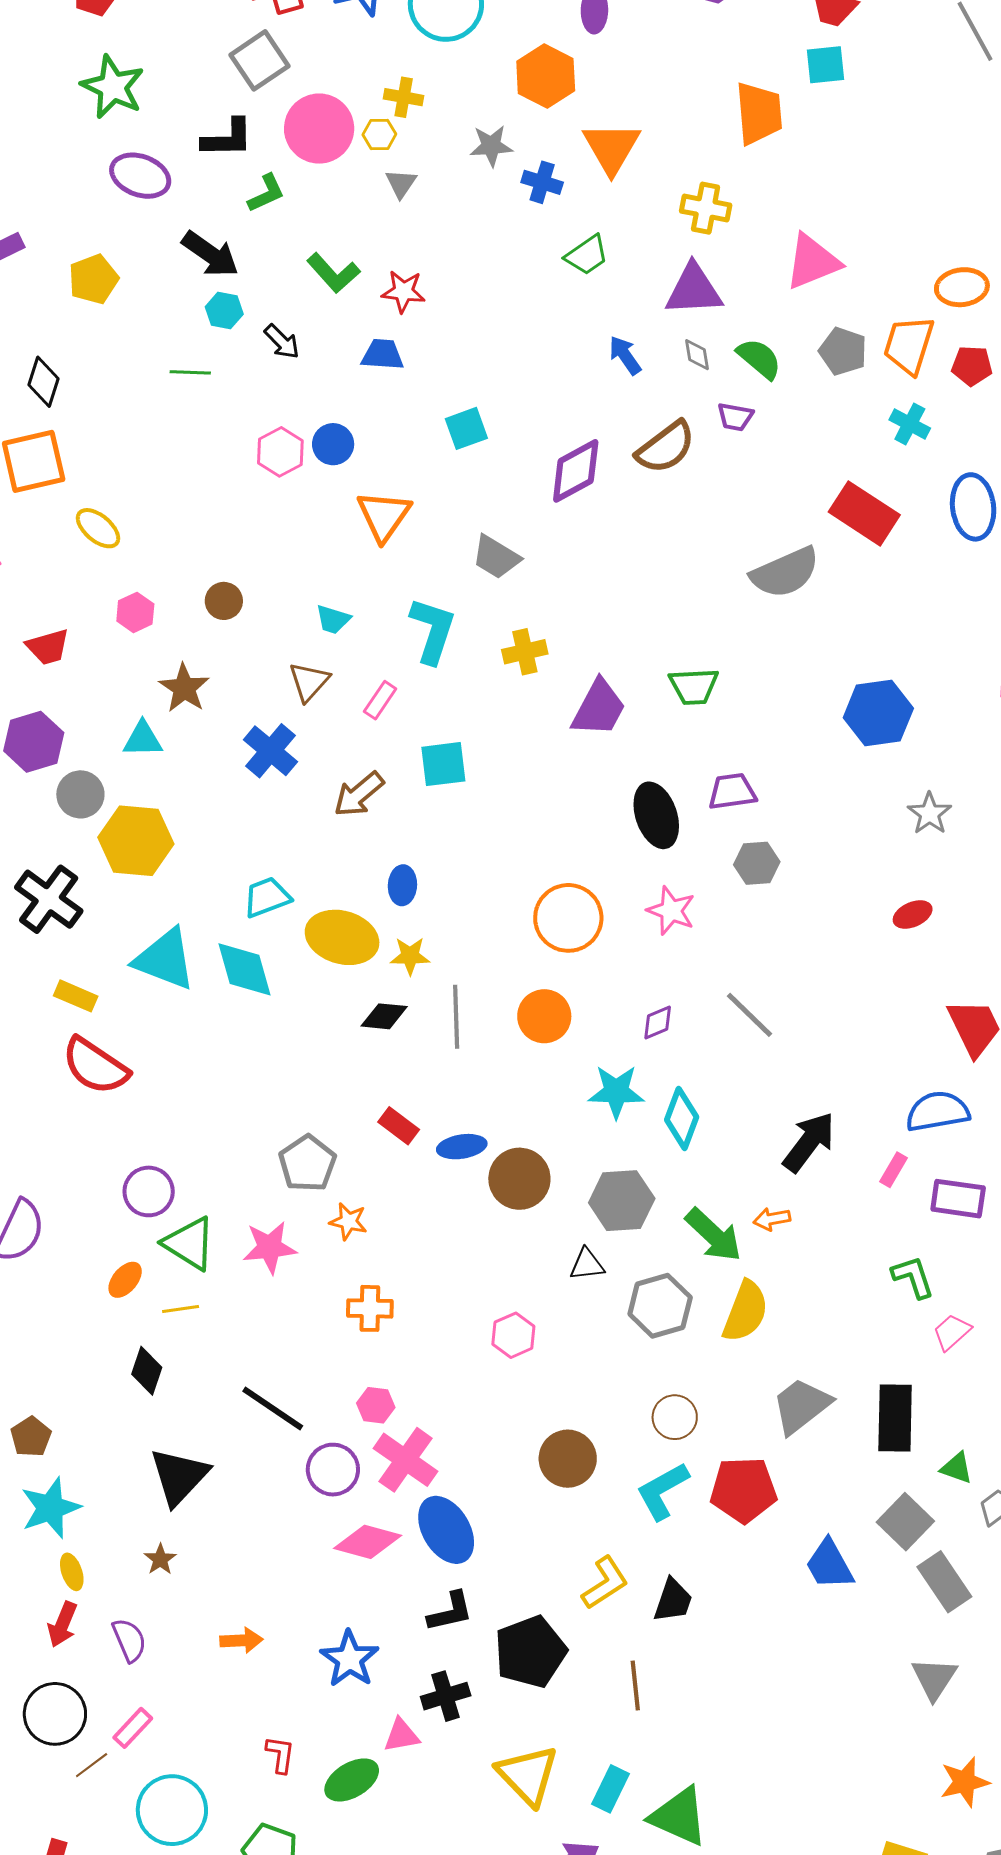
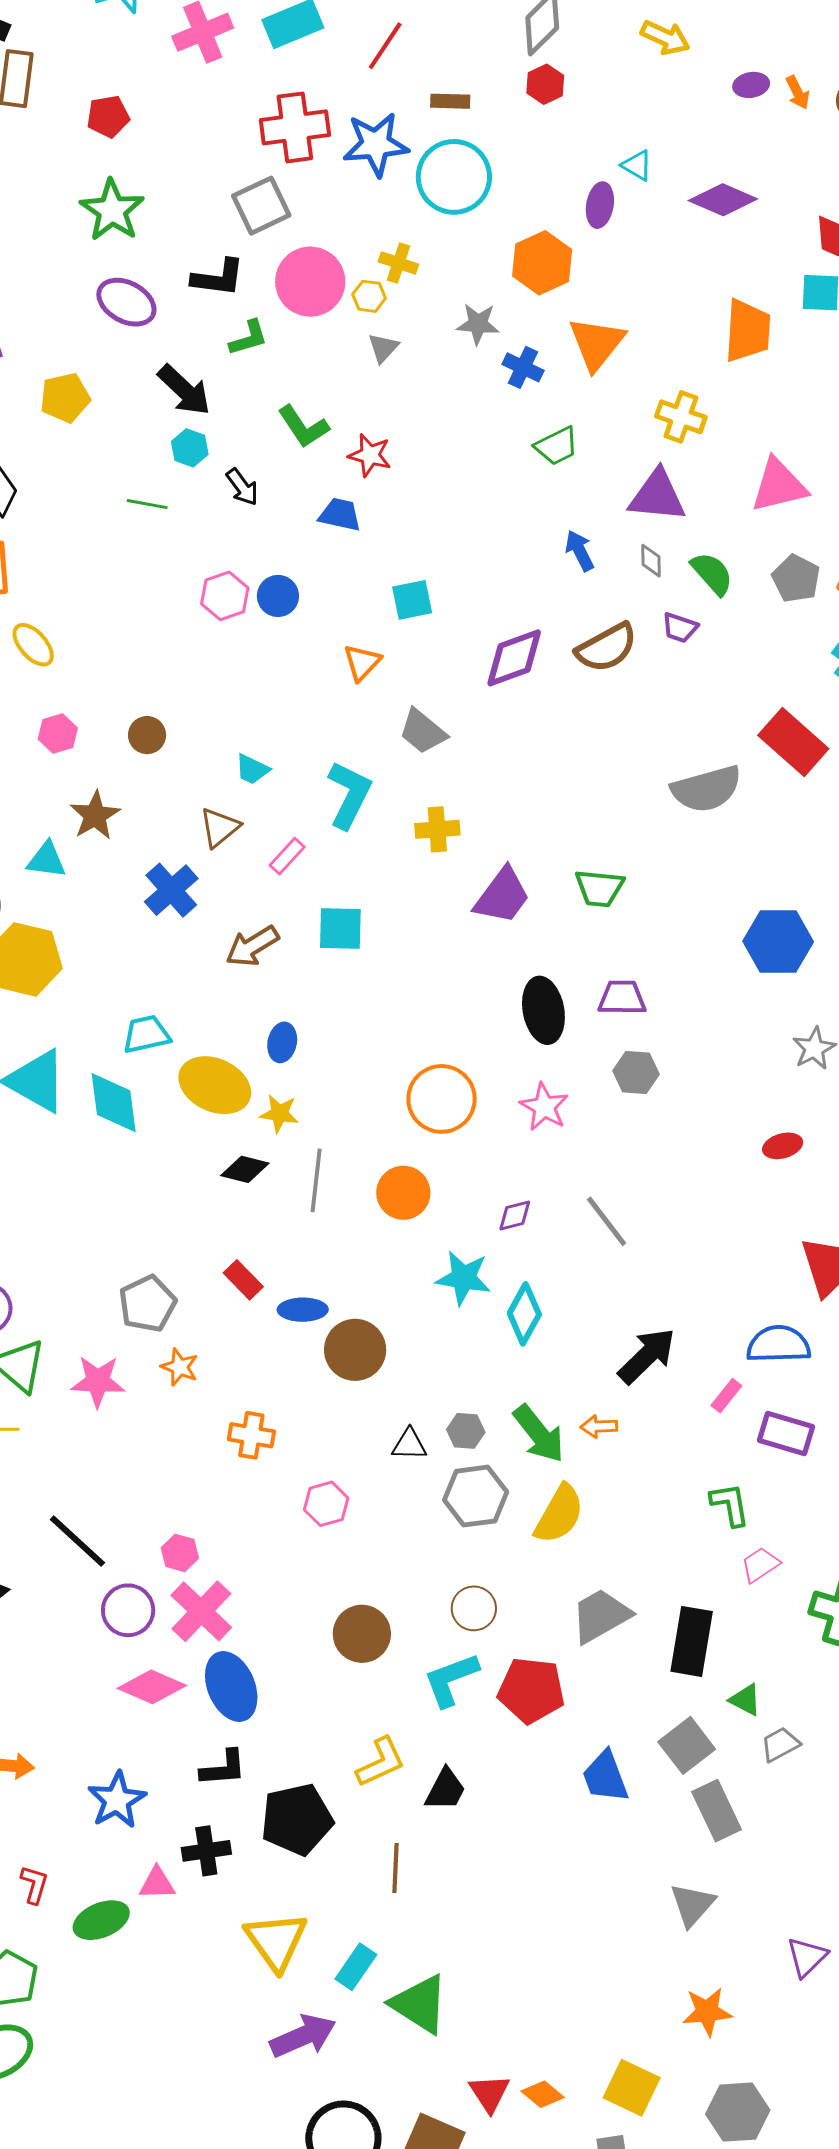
orange triangle: (384, 516) -> (362, 662), moved, size x0.7
gray hexagon: (622, 1201) -> (466, 1431), moved, size x0.6
orange cross: (370, 1308) -> (251, 1435), moved

